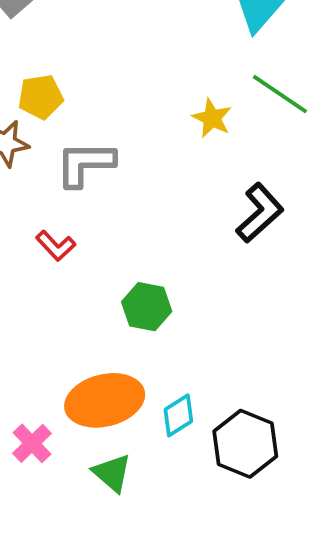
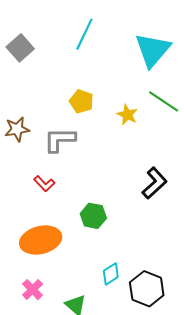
yellow pentagon: (41, 97) -> (81, 101), moved, turned 30
black L-shape: (260, 213) -> (154, 183), moved
orange ellipse: (105, 400) -> (41, 240), moved

